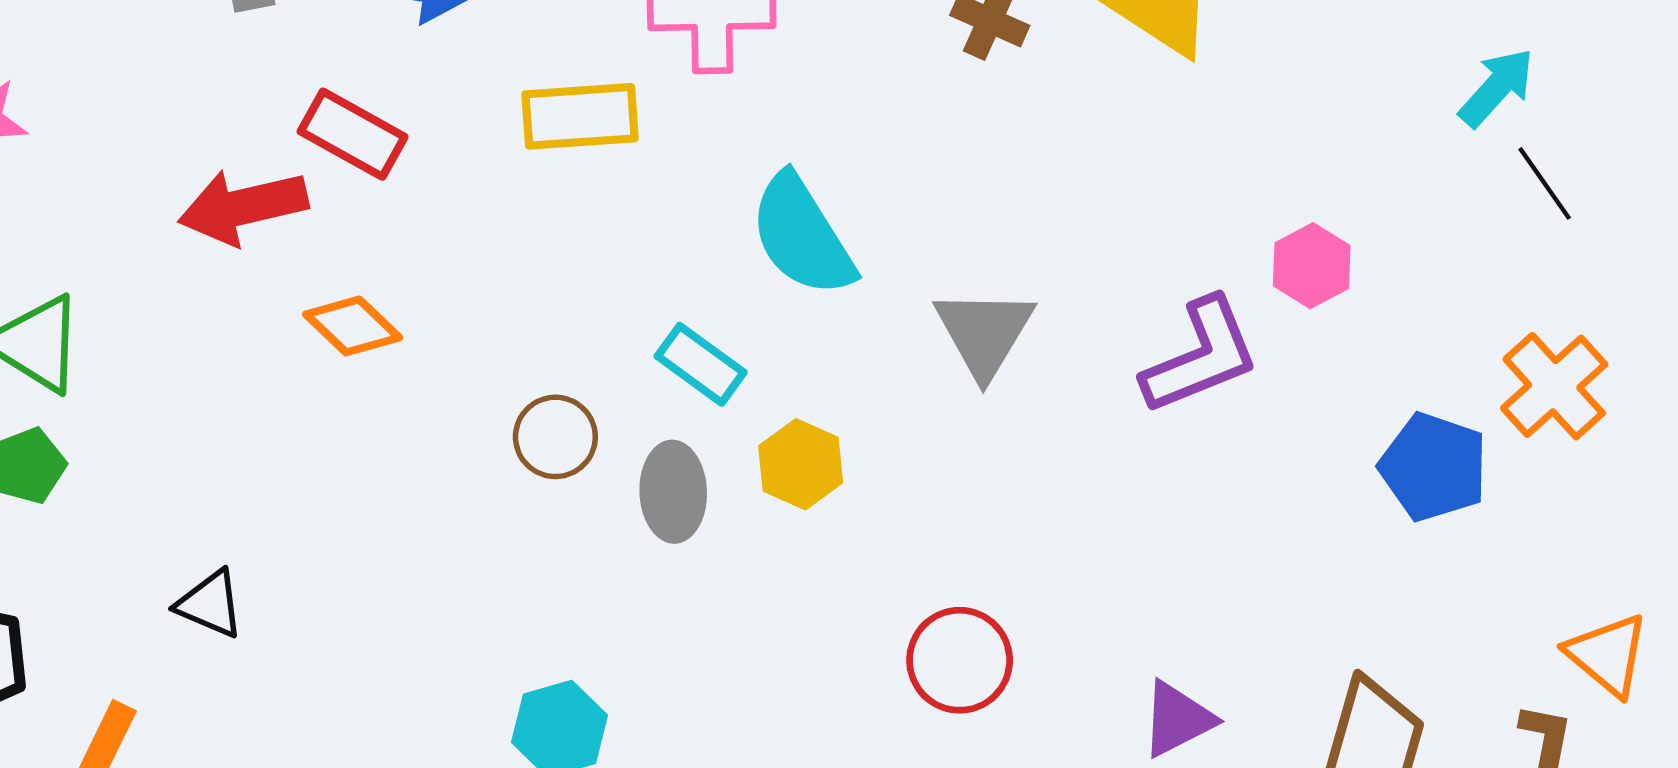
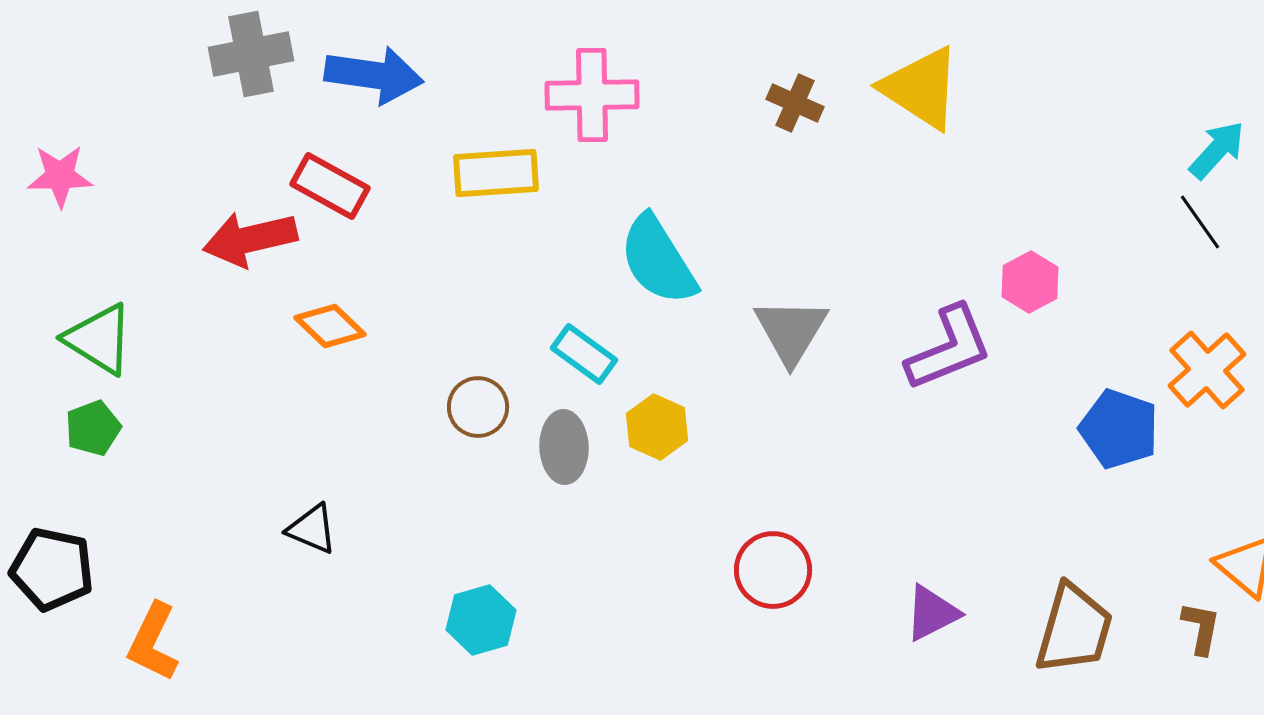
cyan arrow: (1497, 88) -> (1217, 150), moved
black triangle: (210, 604) -> (312, 529), moved

